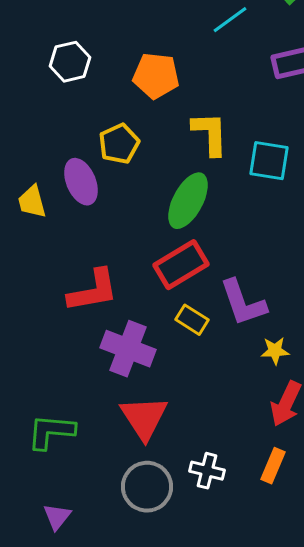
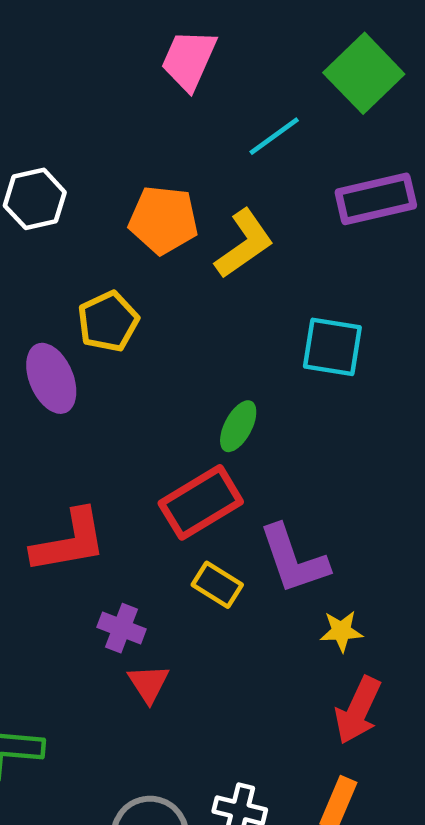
yellow L-shape: (210, 134) -> (244, 244), moved, turned 57
green ellipse: (188, 201) -> (238, 426), moved, size x0.6
purple cross: (128, 349) -> (122, 628), size x0.6
red triangle: (144, 418) -> (148, 683), moved, size x0.6

